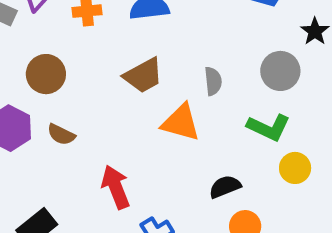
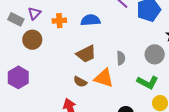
brown circle: (46, 74) -> (32, 40), moved
brown semicircle: (61, 135) -> (80, 82), moved

